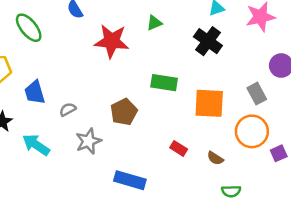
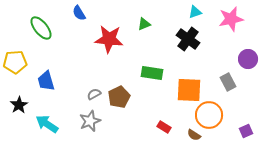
gray semicircle: (68, 109) -> (94, 94), moved
orange circle: (252, 131) -> (209, 115), moved

